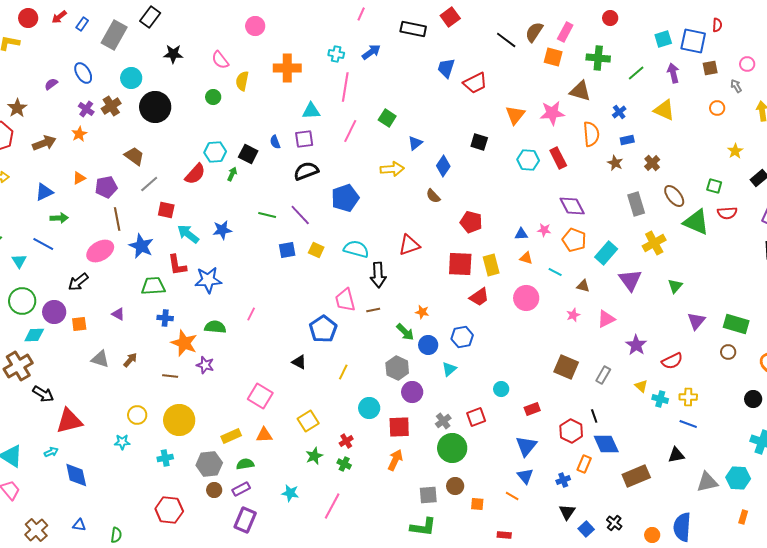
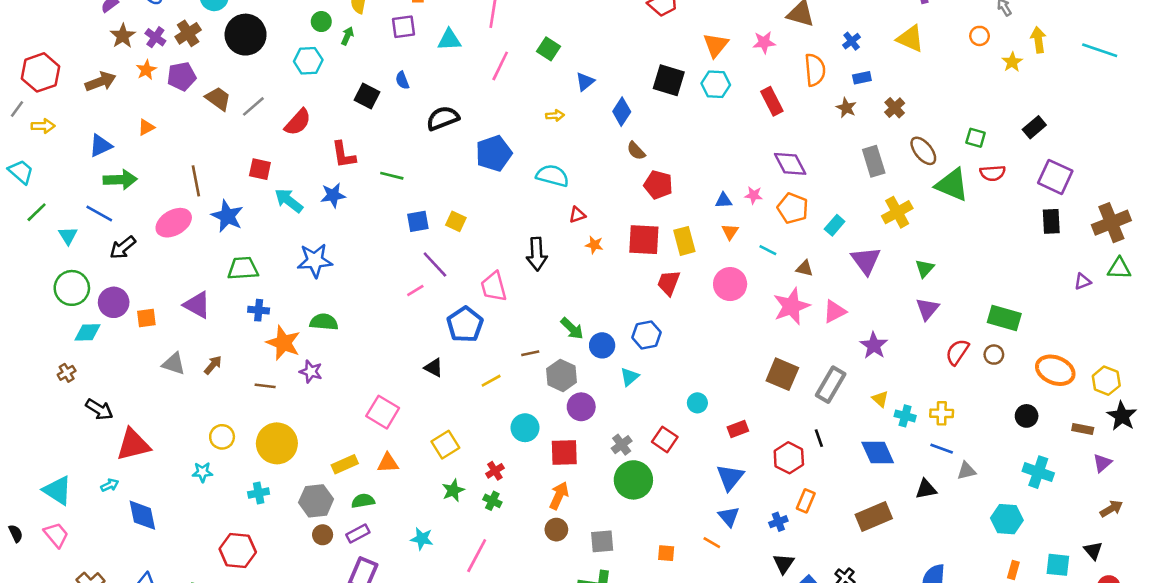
brown star: (17, 108) -> (123, 36), moved
pink star: (552, 113) -> (764, 42), size x0.7
purple square: (304, 139) -> (404, 27), moved
black square: (479, 142) -> (669, 80), size x1.4
yellow star: (735, 151) -> (1012, 62), moved
cyan hexagon: (215, 152) -> (308, 61), moved
cyan hexagon: (528, 160) -> (716, 84), moved
yellow arrow: (392, 169) -> (555, 116), size x0.6
green arrow: (232, 174) -> (347, 36), moved
gray line: (149, 184) -> (253, 106), moved
purple pentagon: (106, 187) -> (182, 76), moved
brown semicircle: (433, 196) -> (636, 151), moved
purple line: (300, 215) -> (435, 264), moved
green arrow: (59, 218) -> (120, 180), size x1.4
red triangle: (409, 245) -> (577, 215), size x0.6
cyan semicircle: (356, 249) -> (552, 176), moved
cyan rectangle: (606, 253) -> (835, 225), size x0.7
orange triangle: (526, 258) -> (730, 232), turned 48
red L-shape: (177, 265) -> (343, 155), moved
black arrow: (78, 282) -> (123, 247), moved
red trapezoid: (479, 297) -> (669, 283), turned 145
brown line: (373, 310) -> (530, 353), moved
orange star: (422, 312) -> (594, 245), moved
purple triangle: (118, 314) -> (197, 305), size x1.6
pink line: (251, 314) -> (415, 291), moved, turned 32
pink star: (573, 315) -> (791, 306), size x2.0
purple triangle: (696, 321) -> (927, 309), moved
red semicircle: (672, 361) -> (957, 352), moved, turned 150
brown cross: (18, 366) -> (67, 373), size x0.5
yellow line: (343, 372) -> (491, 381), turned 35
gray rectangle: (603, 375) -> (831, 385), size x1.5
red square: (476, 417) -> (665, 439), turned -36
blue diamond: (606, 444) -> (878, 453), moved
gray triangle: (707, 482) -> (966, 471), moved, size x0.7
brown circle: (455, 486) -> (556, 530), moved
red hexagon: (169, 510) -> (238, 550), moved

